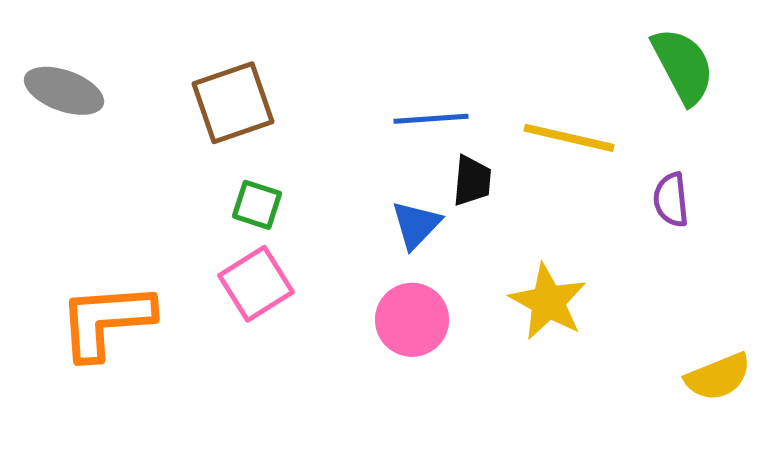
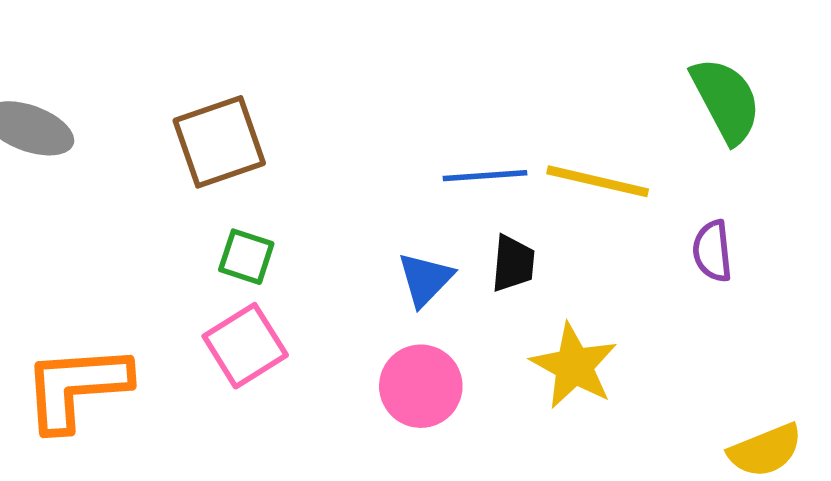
blue line: (431, 119) -> (485, 176), moved
black trapezoid: (472, 181) -> (513, 263), moved

